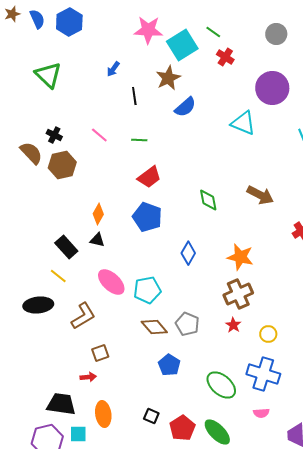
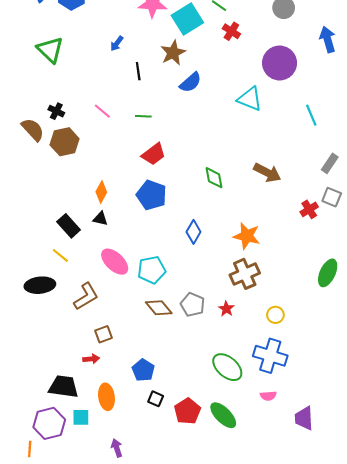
red star: (233, 325) -> (226, 309), moved
blue pentagon: (169, 365) -> (143, 370), moved

